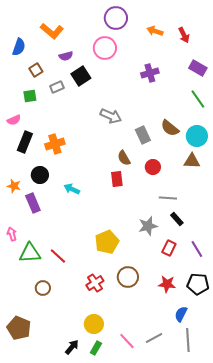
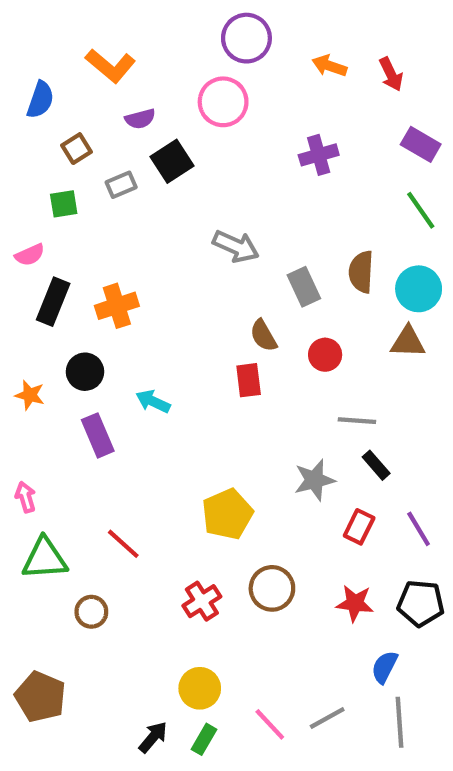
brown semicircle: (170, 128) -> (361, 272), turned 54
purple rectangle: (33, 203) -> (98, 435), moved
green triangle: (30, 253) -> (45, 559), moved

